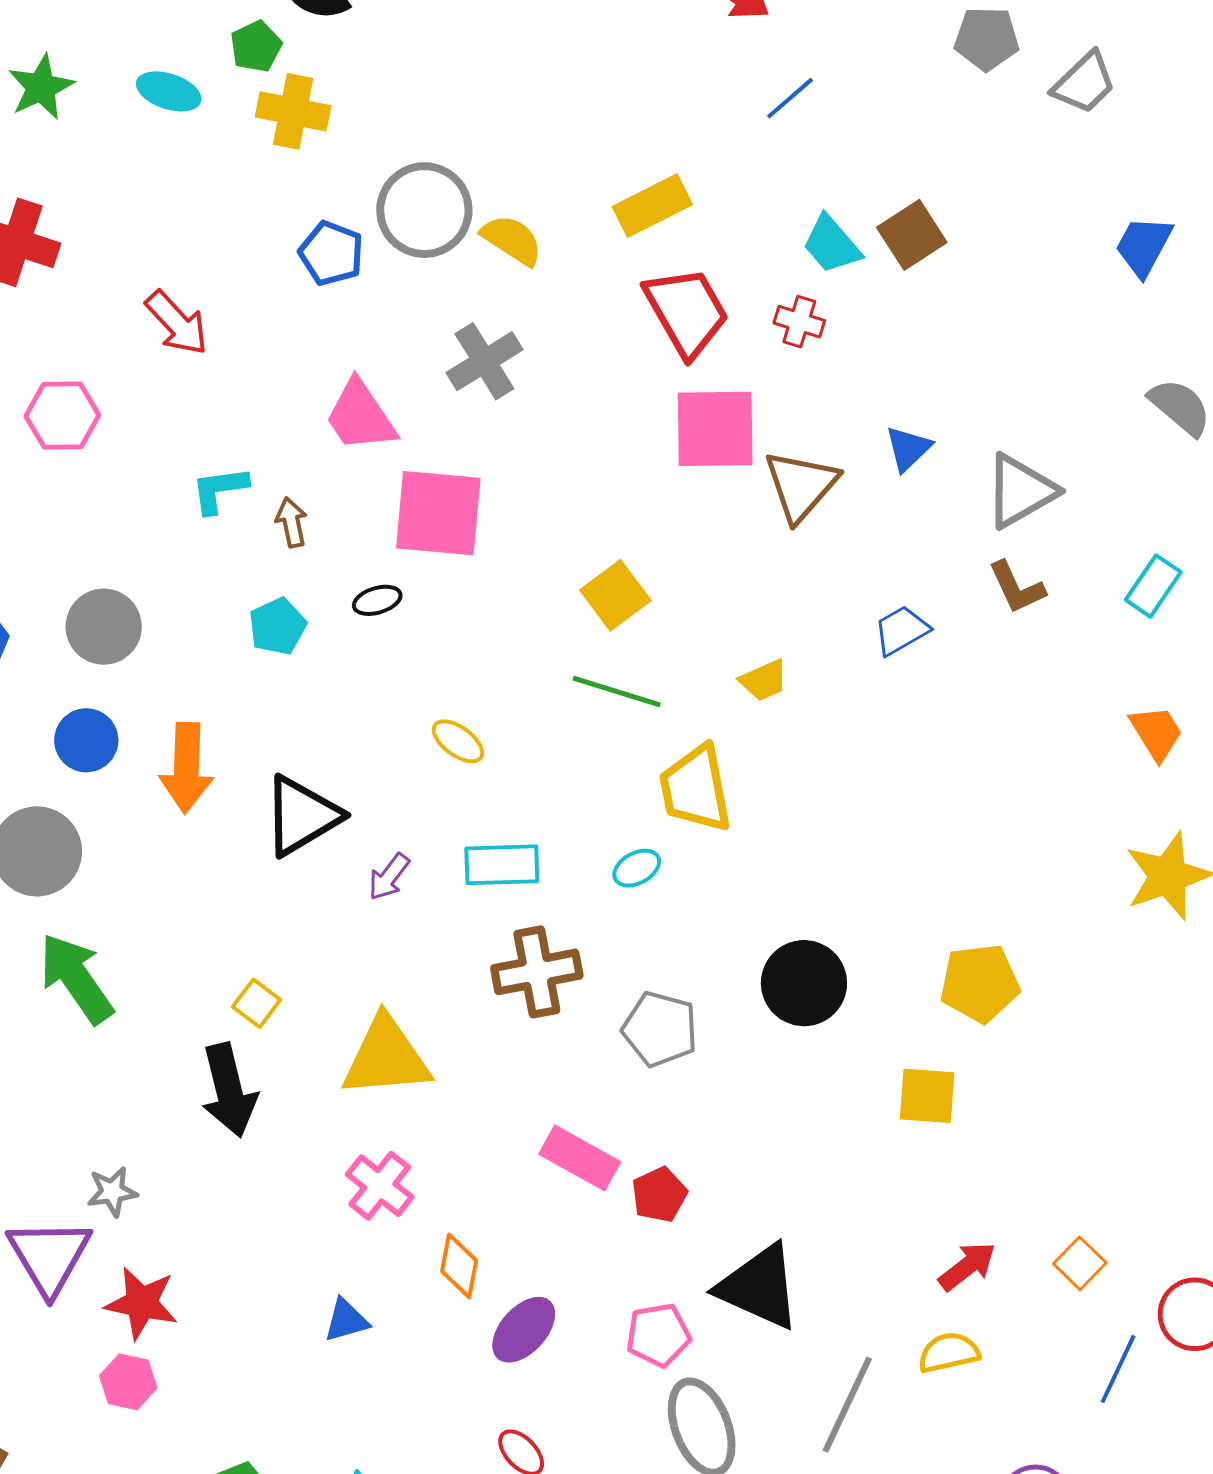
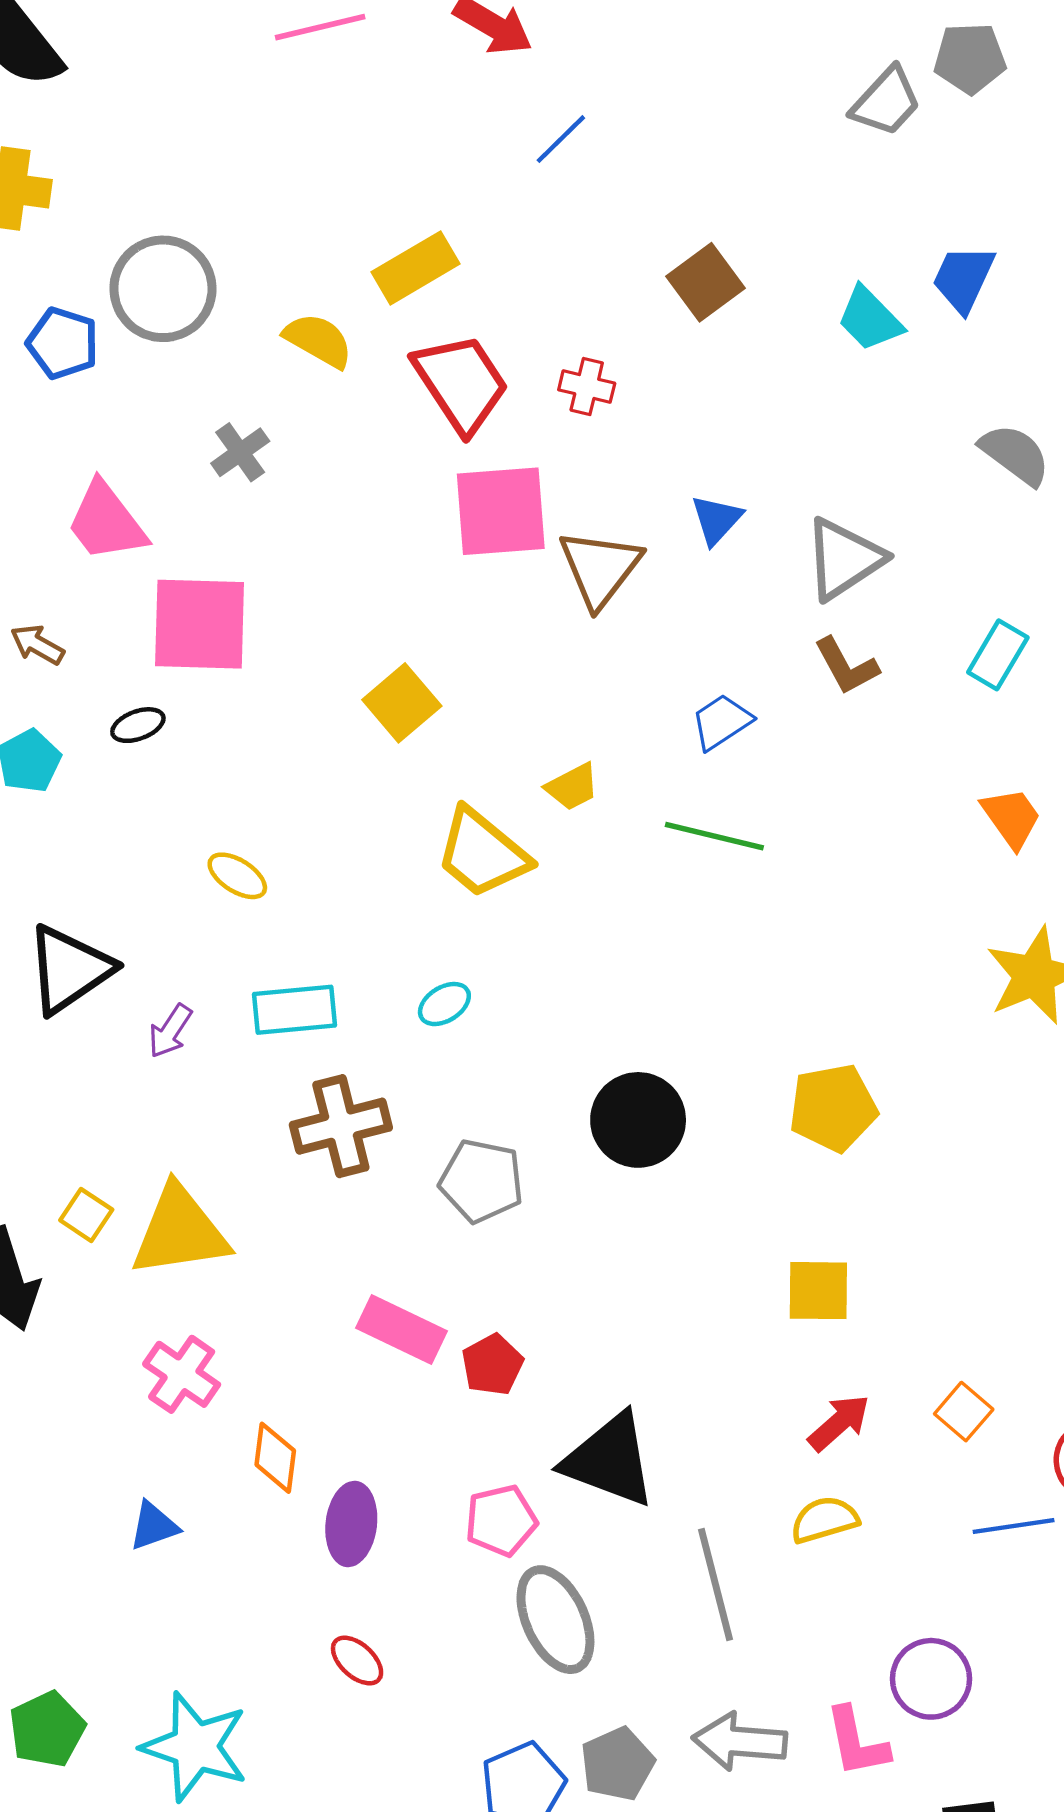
gray pentagon: (987, 39) -> (970, 58), moved
yellow semicircle: (512, 240) -> (318, 340), moved
cyan trapezoid: (832, 245) -> (870, 319), moved
gray cross: (484, 361) -> (240, 452), size x0.7
brown arrow: (291, 522) -> (37, 644), turned -45
green line: (617, 691) -> (714, 836), moved
yellow trapezoid: (696, 789) -> (482, 853), moved, turned -36
yellow square: (257, 1003) -> (86, 1215), moved
yellow square: (927, 1096) -> (818, 1291), moved
purple ellipse: (524, 1330) -> (351, 1524), turned -32
blue line: (1118, 1369) -> (1014, 1526), turned 60
gray line: (847, 1405) -> (716, 1585), turned -36

